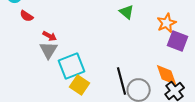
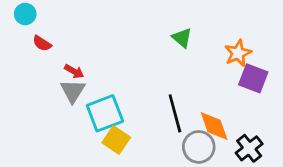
orange diamond: (167, 75) -> (214, 126), moved
black line: (122, 81) -> (175, 113), moved

